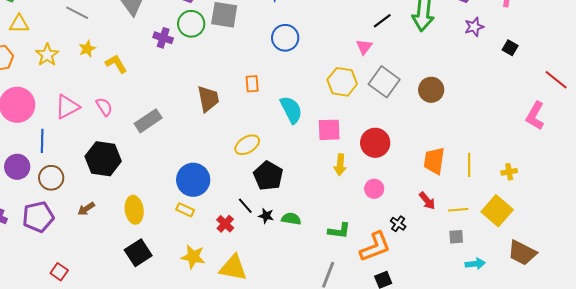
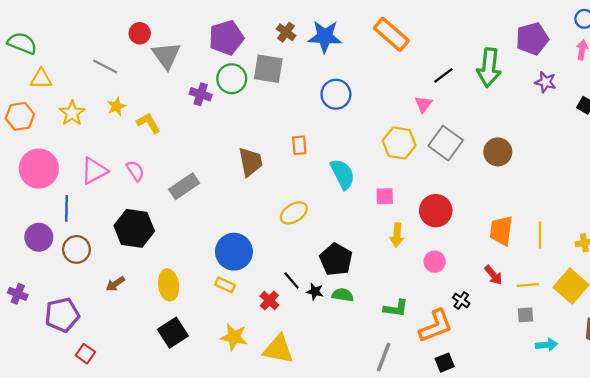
purple star: (474, 27) -> (545, 82), turned 30
pink square: (329, 130) -> (385, 196), size x0.7
black pentagon: (268, 176) -> (336, 259), moved
purple pentagon: (38, 217) -> (62, 315), moved

